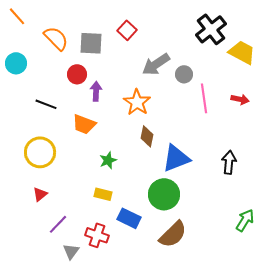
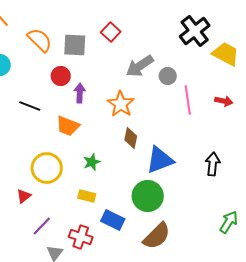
yellow circle: (40, 152) -> (47, 168), moved

